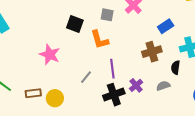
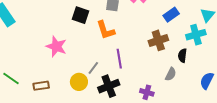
purple cross: (136, 85) -> (147, 92), moved, turned -32
gray semicircle: (163, 86) -> (171, 74), turned 136
black cross: (114, 95) -> (109, 86), moved
yellow circle: (55, 98) -> (79, 82), moved

